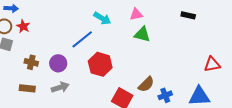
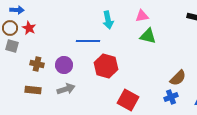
cyan arrow: (102, 18) -> (108, 20), turned 48
blue line: (82, 39) -> (88, 41), turned 40
brown semicircle: (146, 84) -> (178, 78), moved

